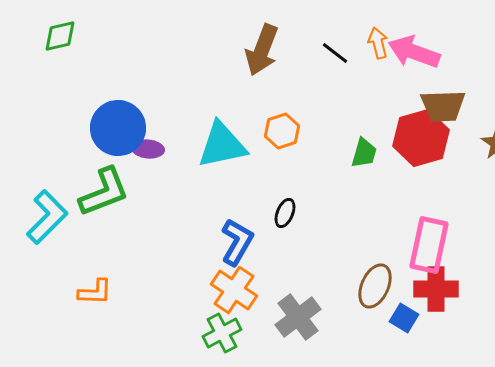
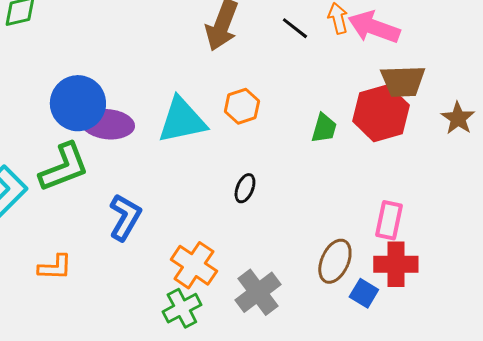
purple ellipse: (148, 149) -> (108, 124), size x1.6
blue L-shape: (237, 242) -> (125, 217), moved
pink rectangle: (429, 245) -> (389, 220), size x0.7

